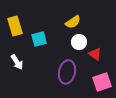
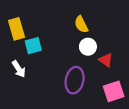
yellow semicircle: (73, 22) -> (81, 24), turned 98
cyan square: (39, 39) -> (33, 46), moved

